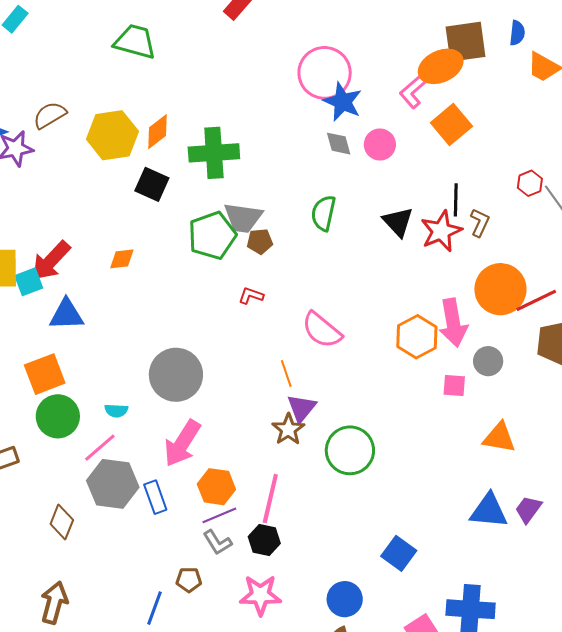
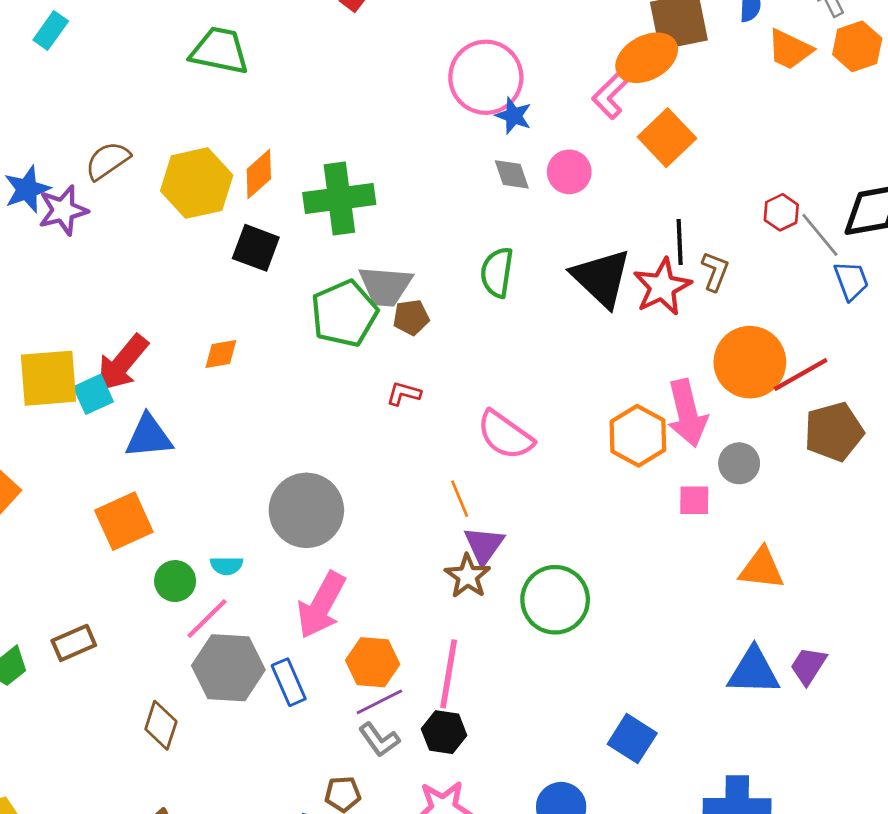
blue star: (343, 102) -> (514, 116), size x0.7
black triangle: (398, 222) -> (601, 278), size x1.4
green circle: (58, 416) -> (175, 581), moved, size x0.7

